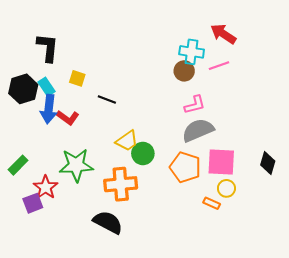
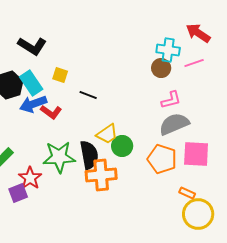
black L-shape: (48, 48) -> (32, 46), turned 116
cyan rectangle: (47, 87) -> (31, 83), size x1.4
blue arrow: (49, 109) -> (33, 104), turned 64
yellow circle: (226, 188) -> (198, 214), moved, size x1.8
black semicircle: (108, 222) -> (89, 155), moved, turned 52

